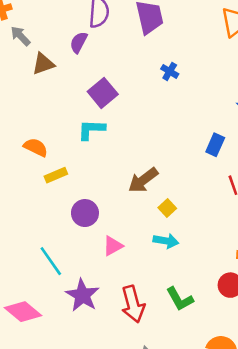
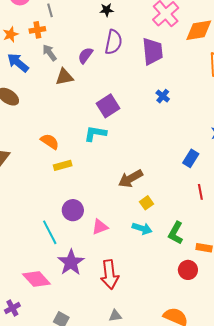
purple semicircle: (79, 42) -> (85, 55), moved
purple circle: (85, 213) -> (73, 210), moved
green L-shape: (180, 299) -> (176, 233), moved, turned 50
pink diamond: (23, 312) -> (36, 279), moved

